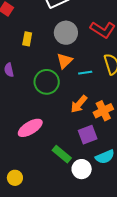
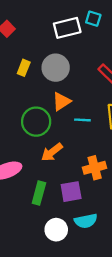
gray circle: (66, 33) -> (56, 68), moved
orange arrow: (79, 104) -> (52, 152), moved
green rectangle: (62, 154) -> (39, 193), moved, turned 54

